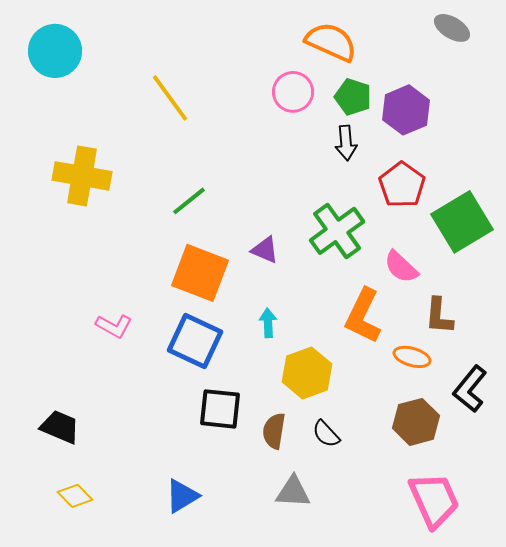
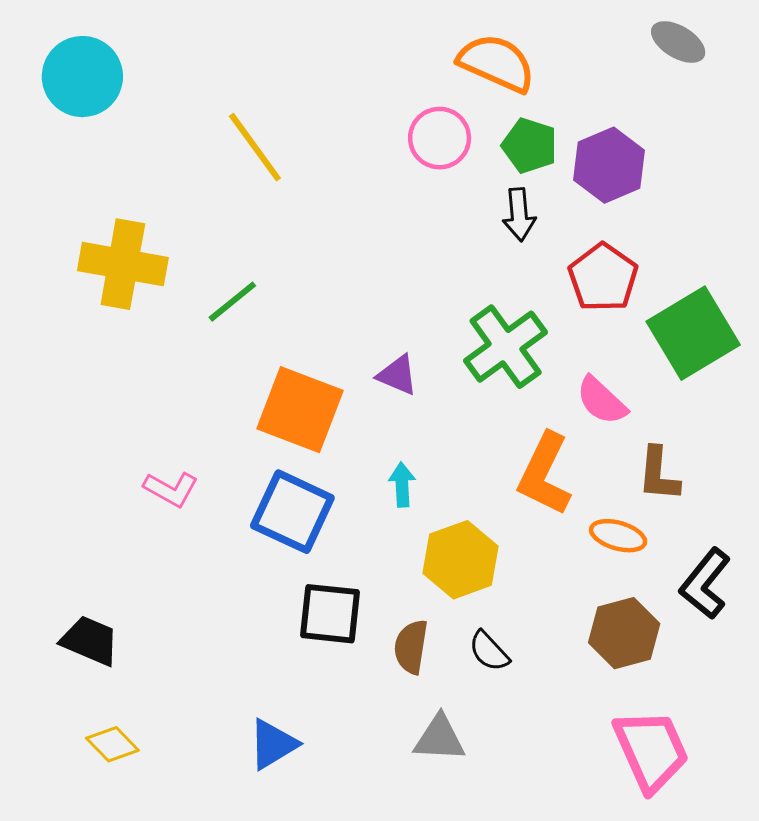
green line: (189, 201) -> (232, 302), moved

